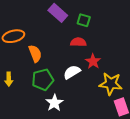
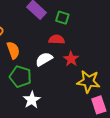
white semicircle: (72, 72) -> (44, 59), moved
green pentagon: (43, 80) -> (20, 77), turned 30

